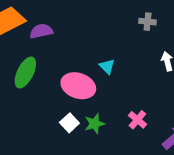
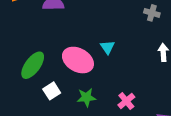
green ellipse: (25, 73) -> (33, 65), moved
white square: (69, 123) -> (52, 91), moved

